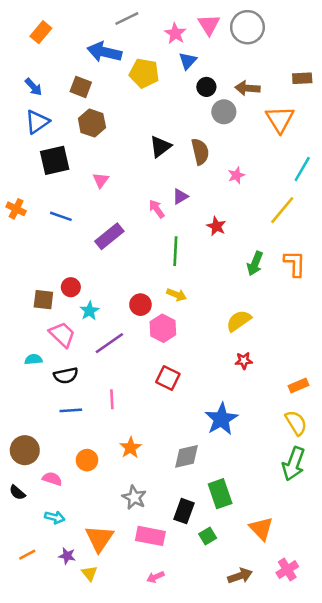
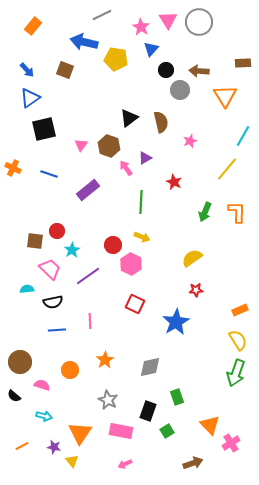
brown hexagon: (92, 123) -> (109, 146), moved
blue star: (221, 419) -> (176, 322), moved
green rectangle: (220, 494) -> (177, 397), size x0.7
pink cross: (287, 570) -> (231, 443), moved

